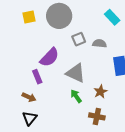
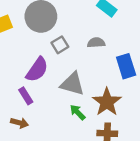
gray square: (79, 39) -> (60, 45), moved
brown star: (100, 92) -> (107, 102), size x1.6

